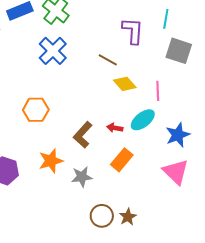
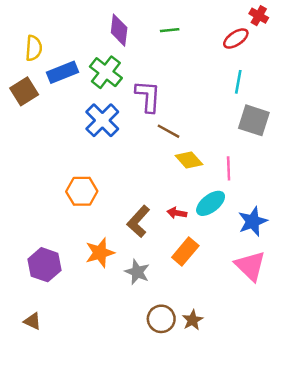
purple L-shape: (133, 31) -> (148, 96), moved
gray star: (82, 177) -> (137, 272), turned 30

